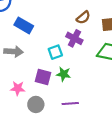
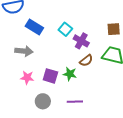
brown semicircle: (83, 17) -> (86, 61), moved
cyan square: (55, 52) -> (65, 29), moved, turned -32
pink star: (18, 88) -> (27, 78), moved

